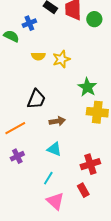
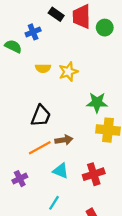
green star: (87, 87) -> (97, 103), turned -30
orange line: (15, 128) -> (40, 148), moved
red cross: (90, 164) -> (94, 174), moved

